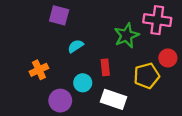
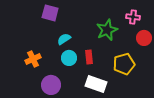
pink cross: (157, 20) -> (133, 17), size x0.6
red circle: (168, 58) -> (144, 38), moved
cyan circle: (83, 83) -> (69, 58), moved

